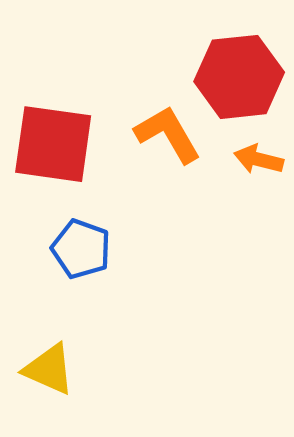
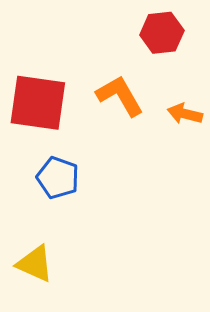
red hexagon: (239, 77) -> (162, 33), moved, size x0.7

